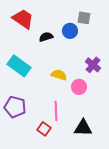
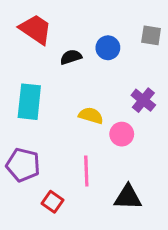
gray square: (84, 18) -> (151, 35), moved
cyan rectangle: (19, 66) -> (29, 102), turned 60
red square: (44, 129) -> (52, 202), moved

